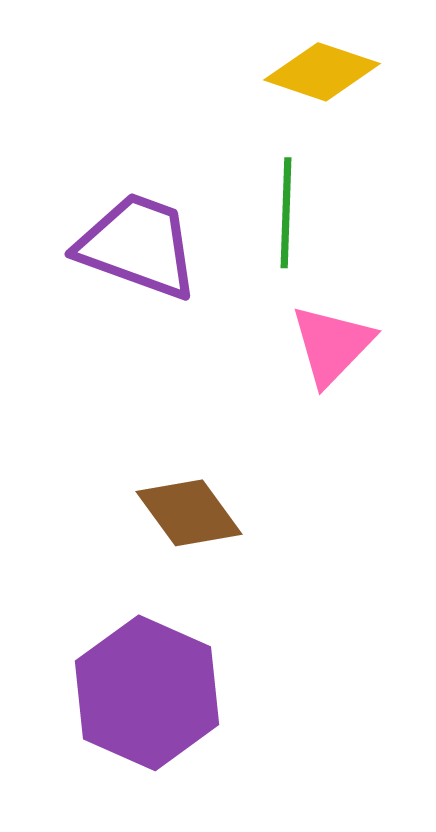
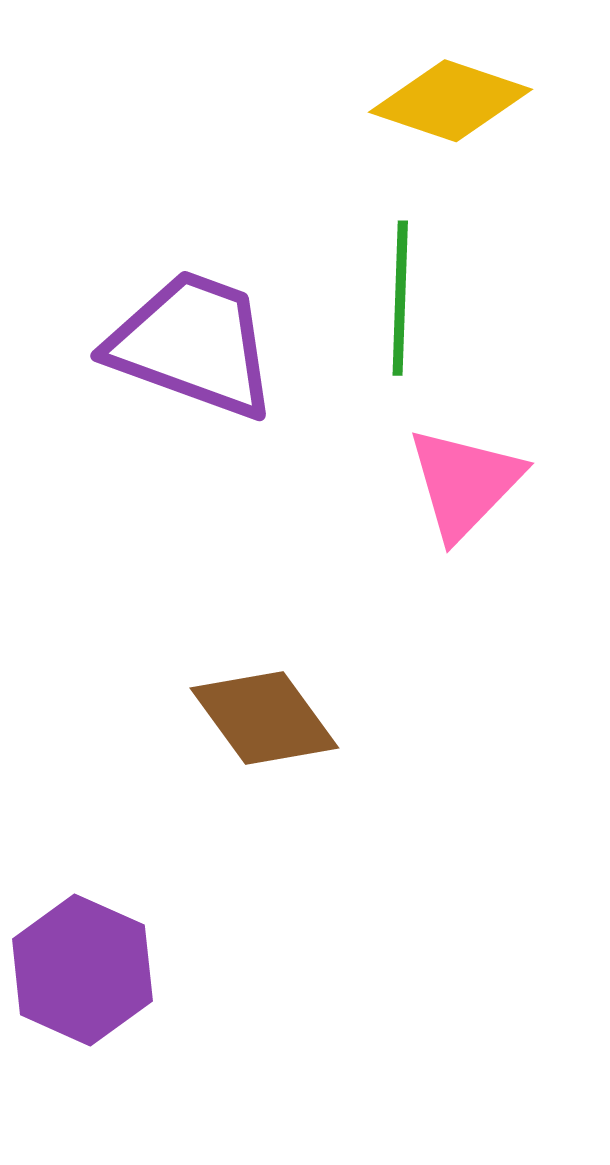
purple hexagon: (147, 693) -> (82, 970), moved, size x0.7

